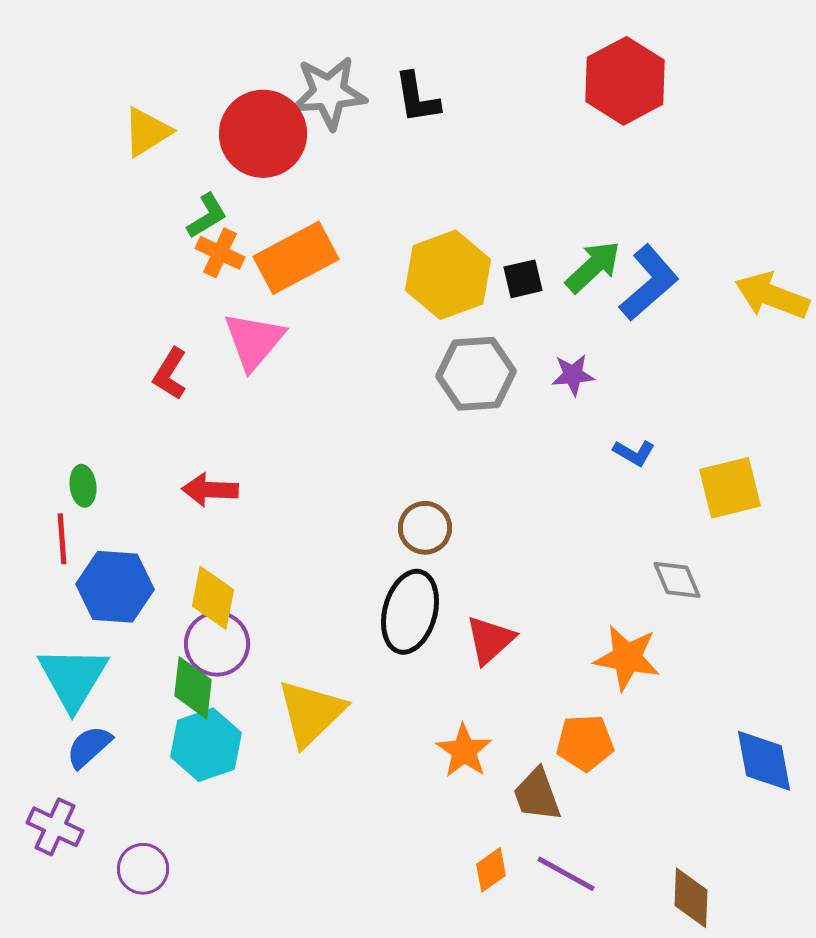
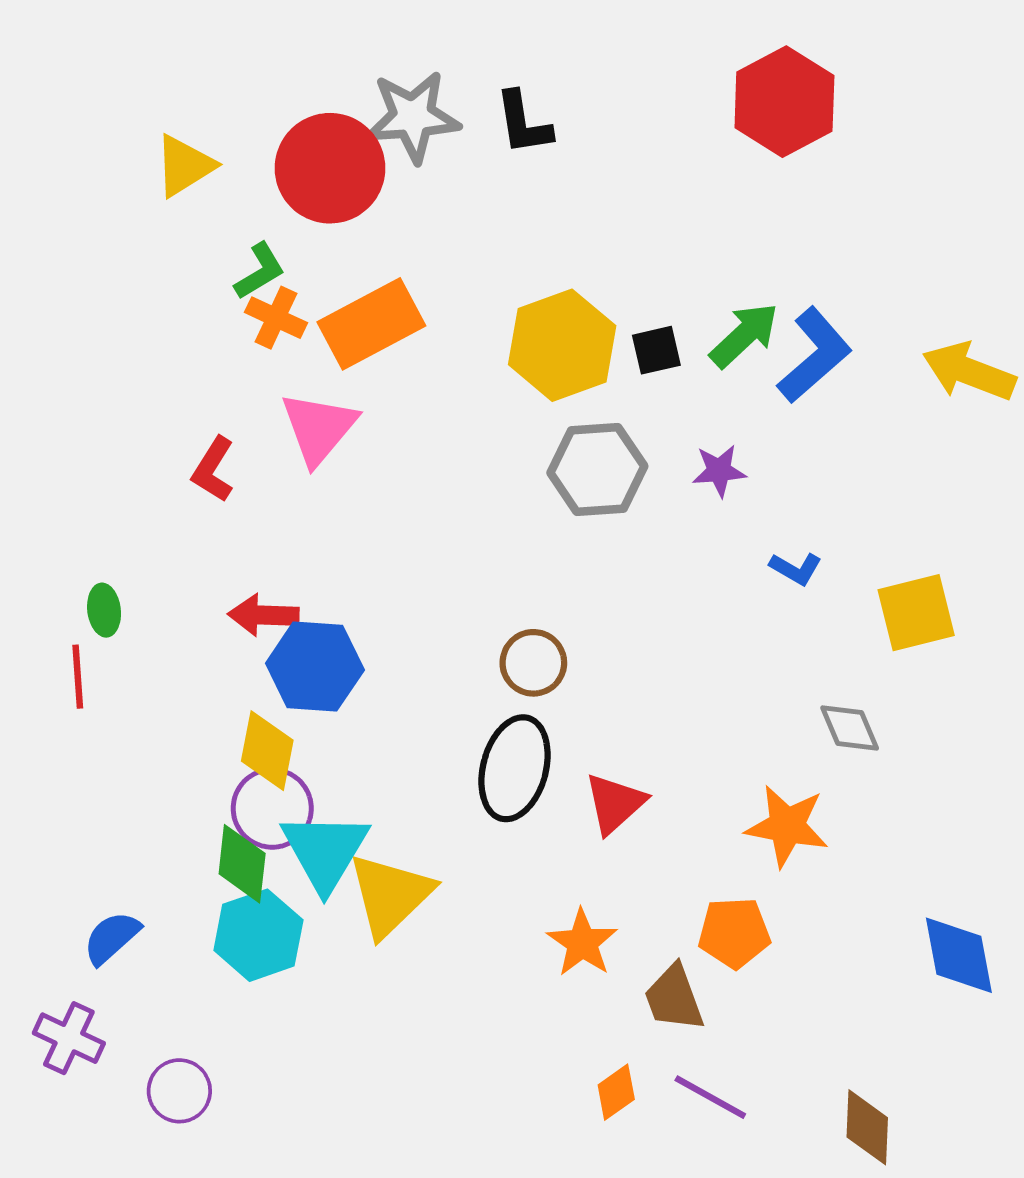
blue hexagon: (115, 587) -> (315, 667), moved
cyan triangle: (73, 678) -> (325, 851), moved

